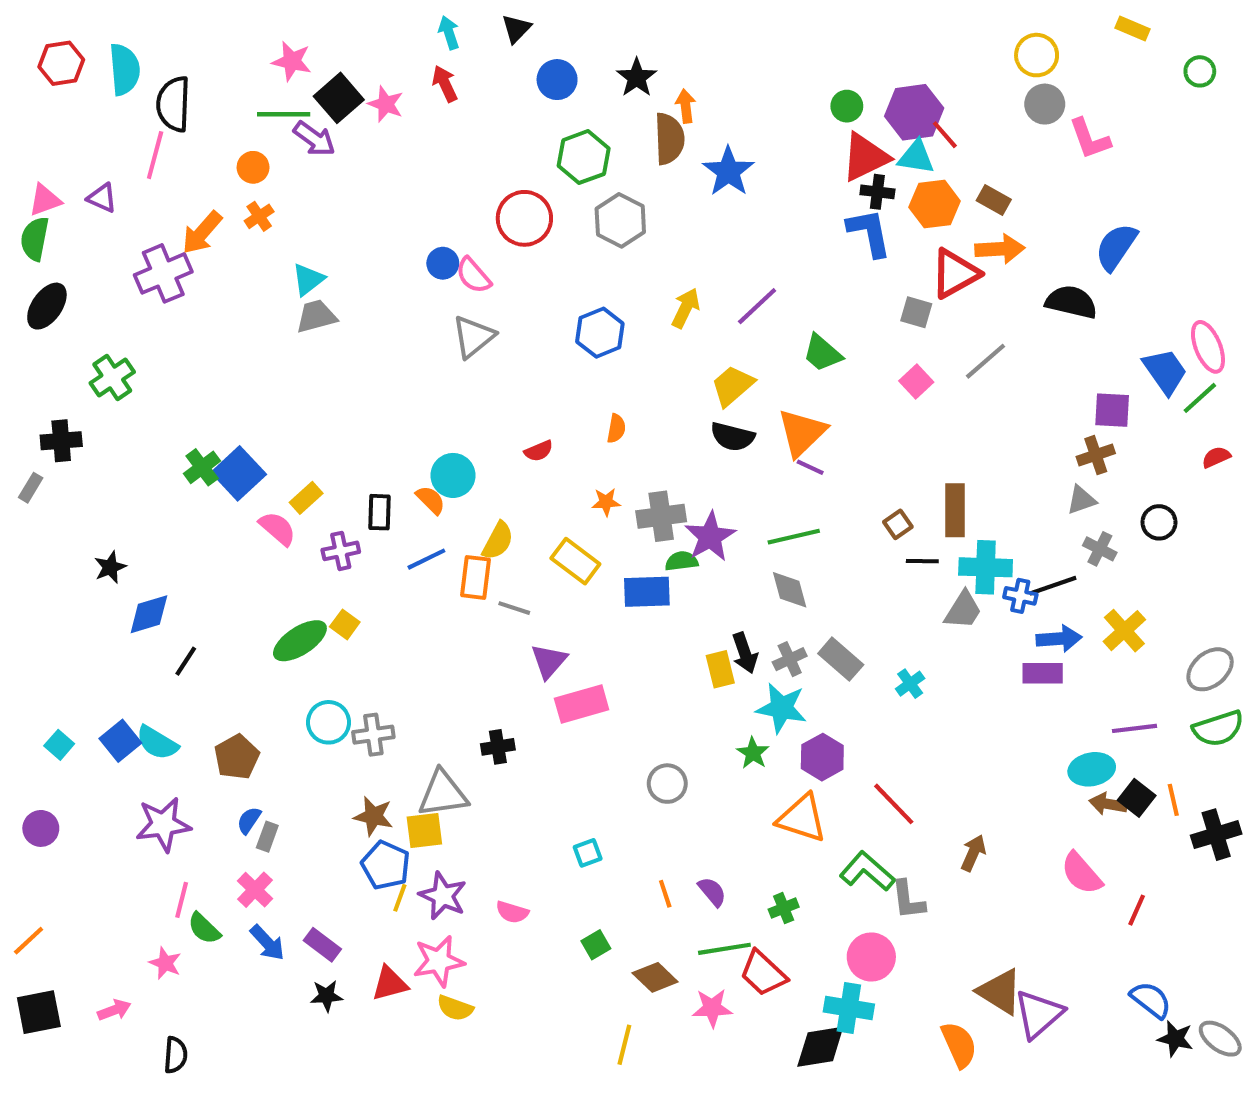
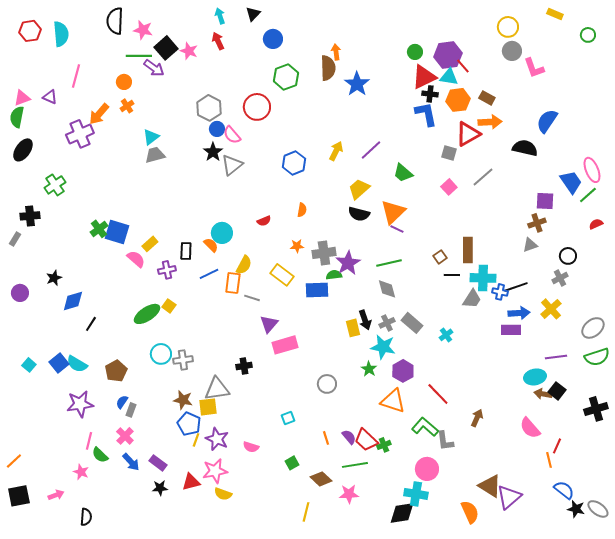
black star: (637, 78) -> (213, 152), moved
black semicircle: (173, 104) -> (115, 21), moved
gray hexagon: (620, 220) -> (209, 108), moved
blue square: (239, 473) -> (117, 232), turned -30
gray cross: (1100, 549) -> (560, 278), moved, turned 35
orange line: (1173, 800) -> (549, 460), moved
purple circle: (41, 828) -> (20, 293), moved
red trapezoid: (763, 973) -> (366, 440), moved

